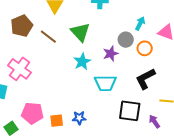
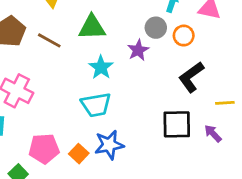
green triangle: (80, 32) -> (92, 27), turned -40
cyan trapezoid: (105, 83) -> (96, 105), moved
blue star: (79, 118) -> (109, 145), size x1.5
orange square: (57, 121) -> (79, 154), turned -32

